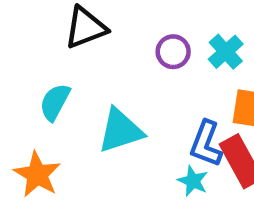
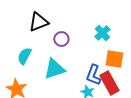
purple circle: (173, 52) -> (61, 39), moved

